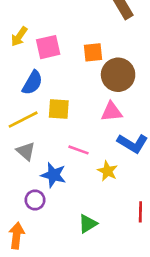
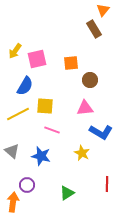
brown circle: (118, 75) -> (90, 80), size x0.6
pink line: (79, 150) -> (52, 130), moved
gray triangle: (26, 151) -> (12, 151), moved
purple circle: (35, 200) -> (27, 185), moved

